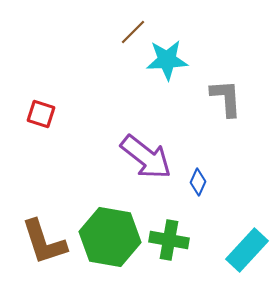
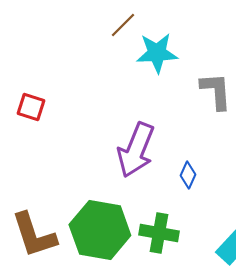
purple arrow: (146, 157) -> (136, 150), turned 74

